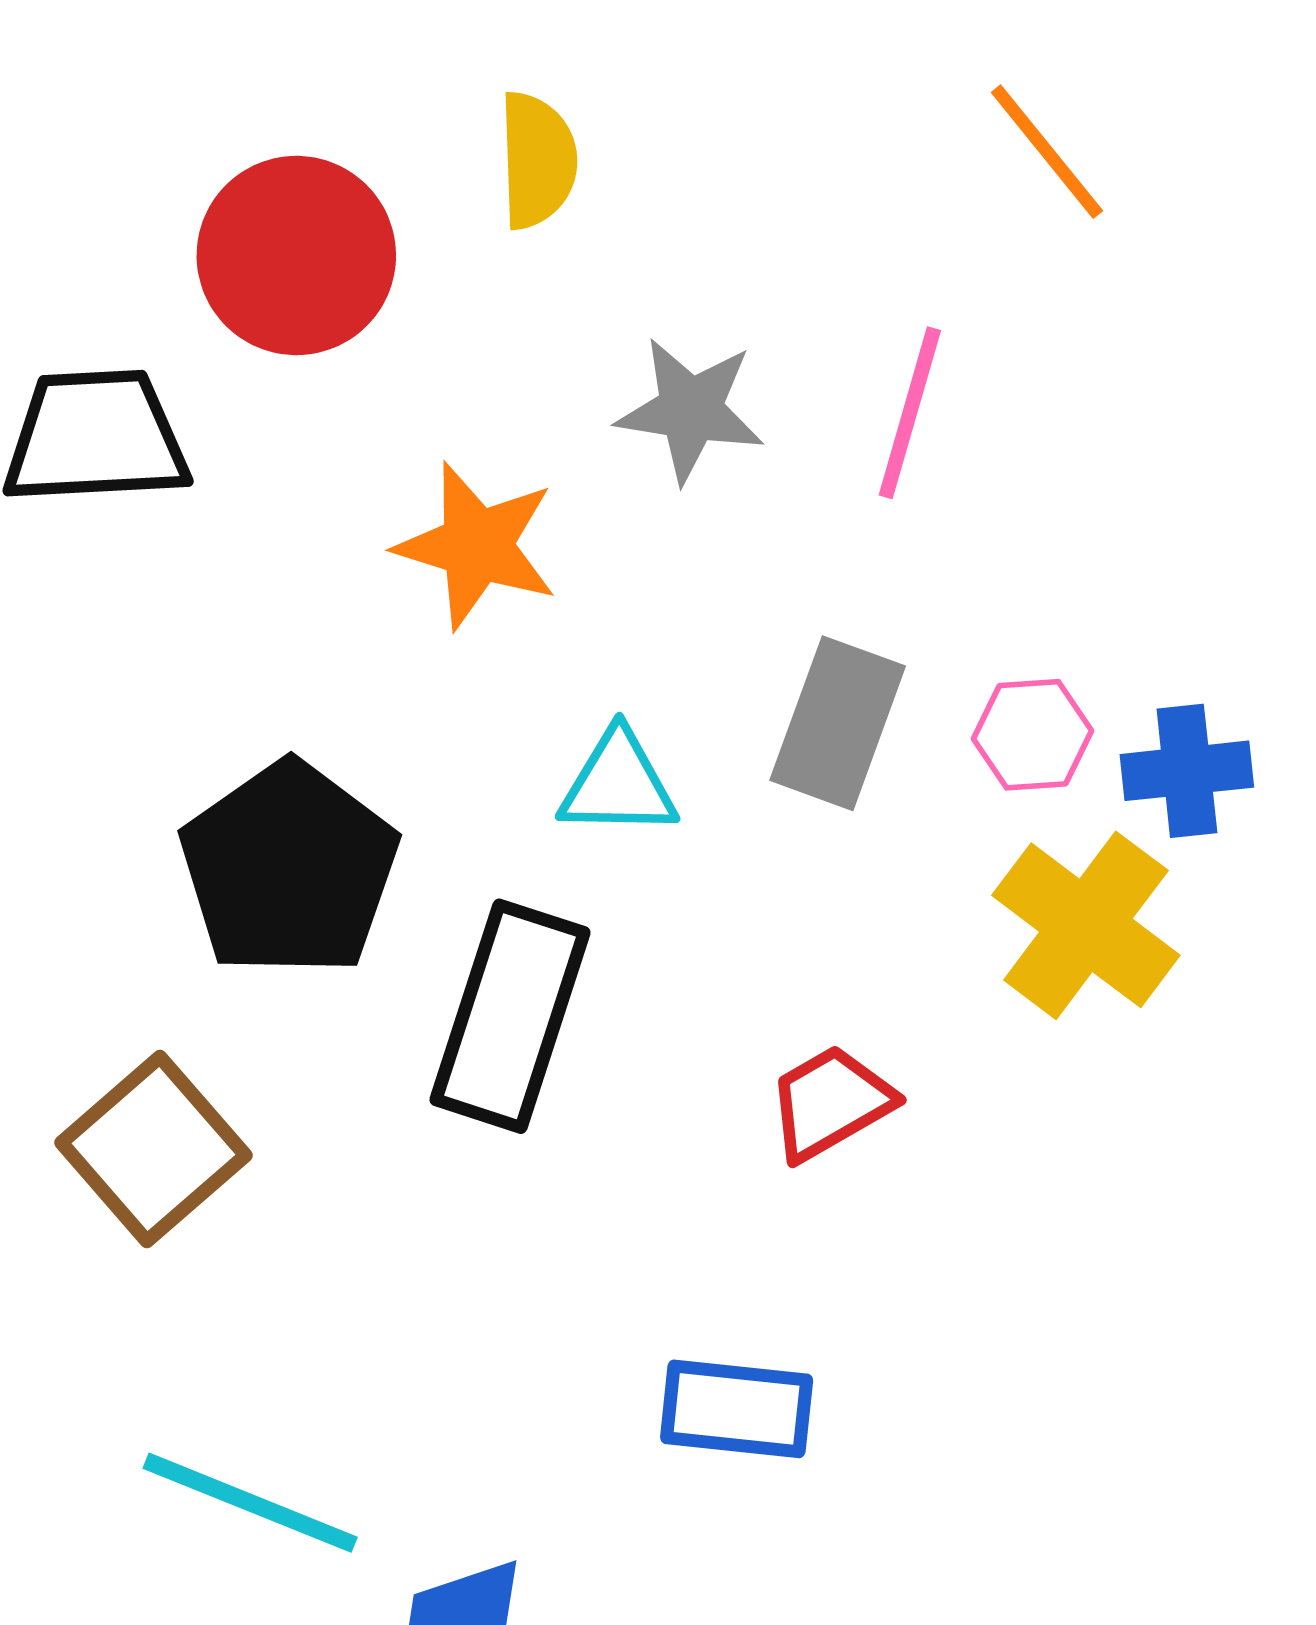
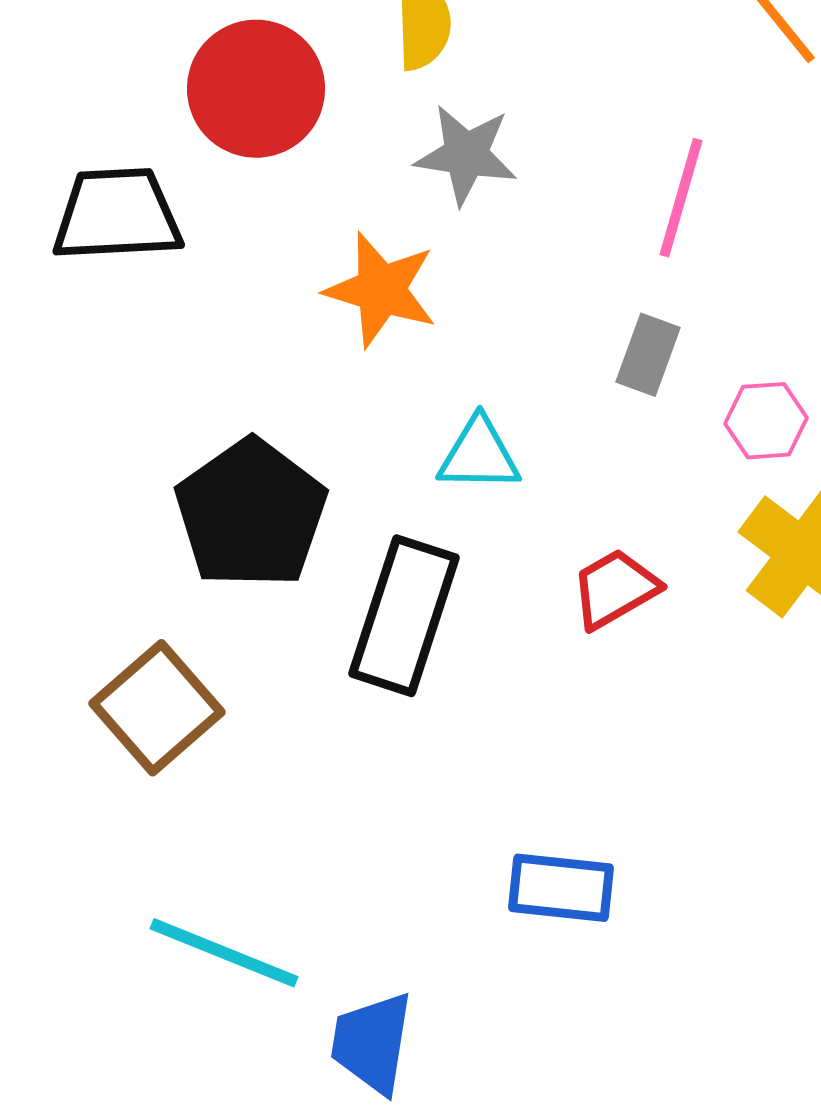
gray star: (690, 410) -> (466, 155), moved
gray rectangle: (838, 723) -> (648, 355), moved, size x0.7
red trapezoid: (830, 1103) -> (615, 589), moved

